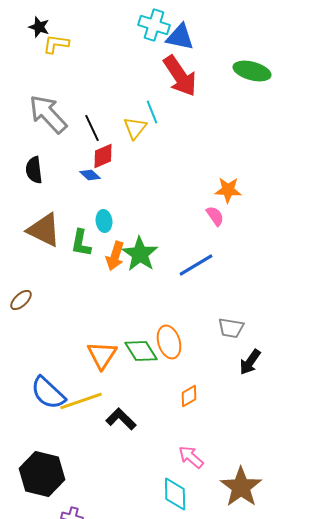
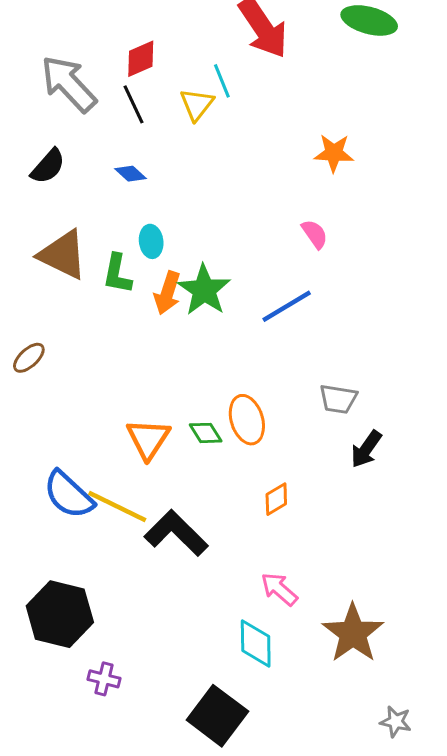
red diamond: (103, 156) -> (141, 59), moved
black semicircle: (34, 170) -> (48, 166), turned -132
orange star: (228, 190) -> (334, 153), moved
green diamond: (141, 351) -> (206, 433), size x0.7
yellow line: (81, 401) -> (117, 507), turned 45
black L-shape: (121, 419) -> (176, 533), size x1.4

